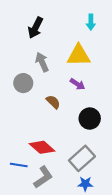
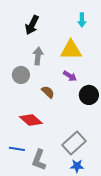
gray arrow: (42, 62) -> (38, 56), turned 30
black circle: (90, 118) -> (89, 95), moved
red diamond: (42, 147) -> (31, 120), moved
gray L-shape: (43, 177) -> (39, 160), turned 145

